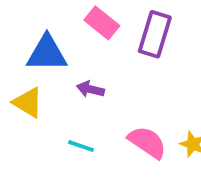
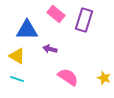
pink semicircle: (147, 142) -> (68, 77), moved
cyan line: (81, 146) -> (17, 79), moved

